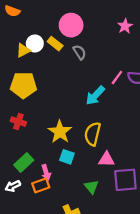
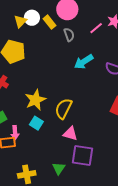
yellow triangle: (23, 50) -> (20, 21), turned -32
pink line: (117, 77) -> (96, 28), moved
cyan arrow: (95, 95) -> (84, 62), moved
green triangle: (91, 187) -> (59, 168), moved

